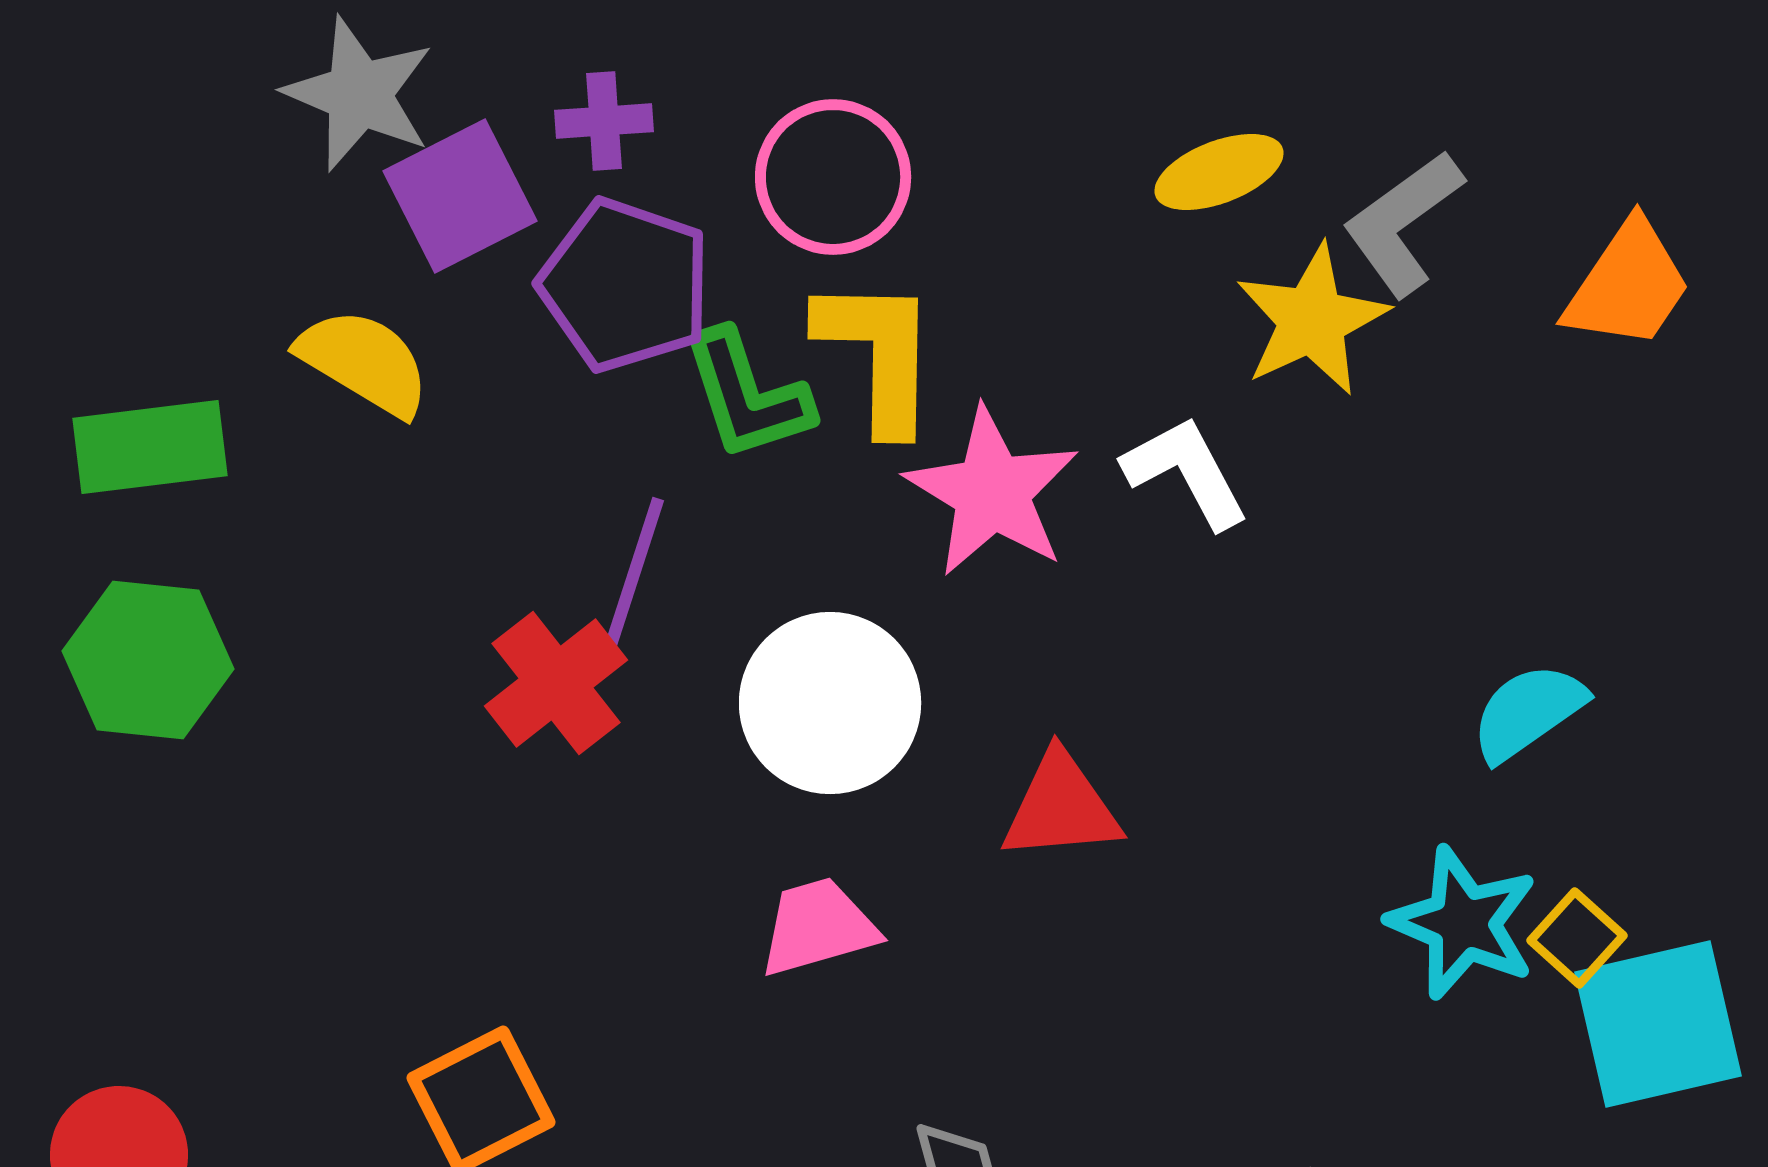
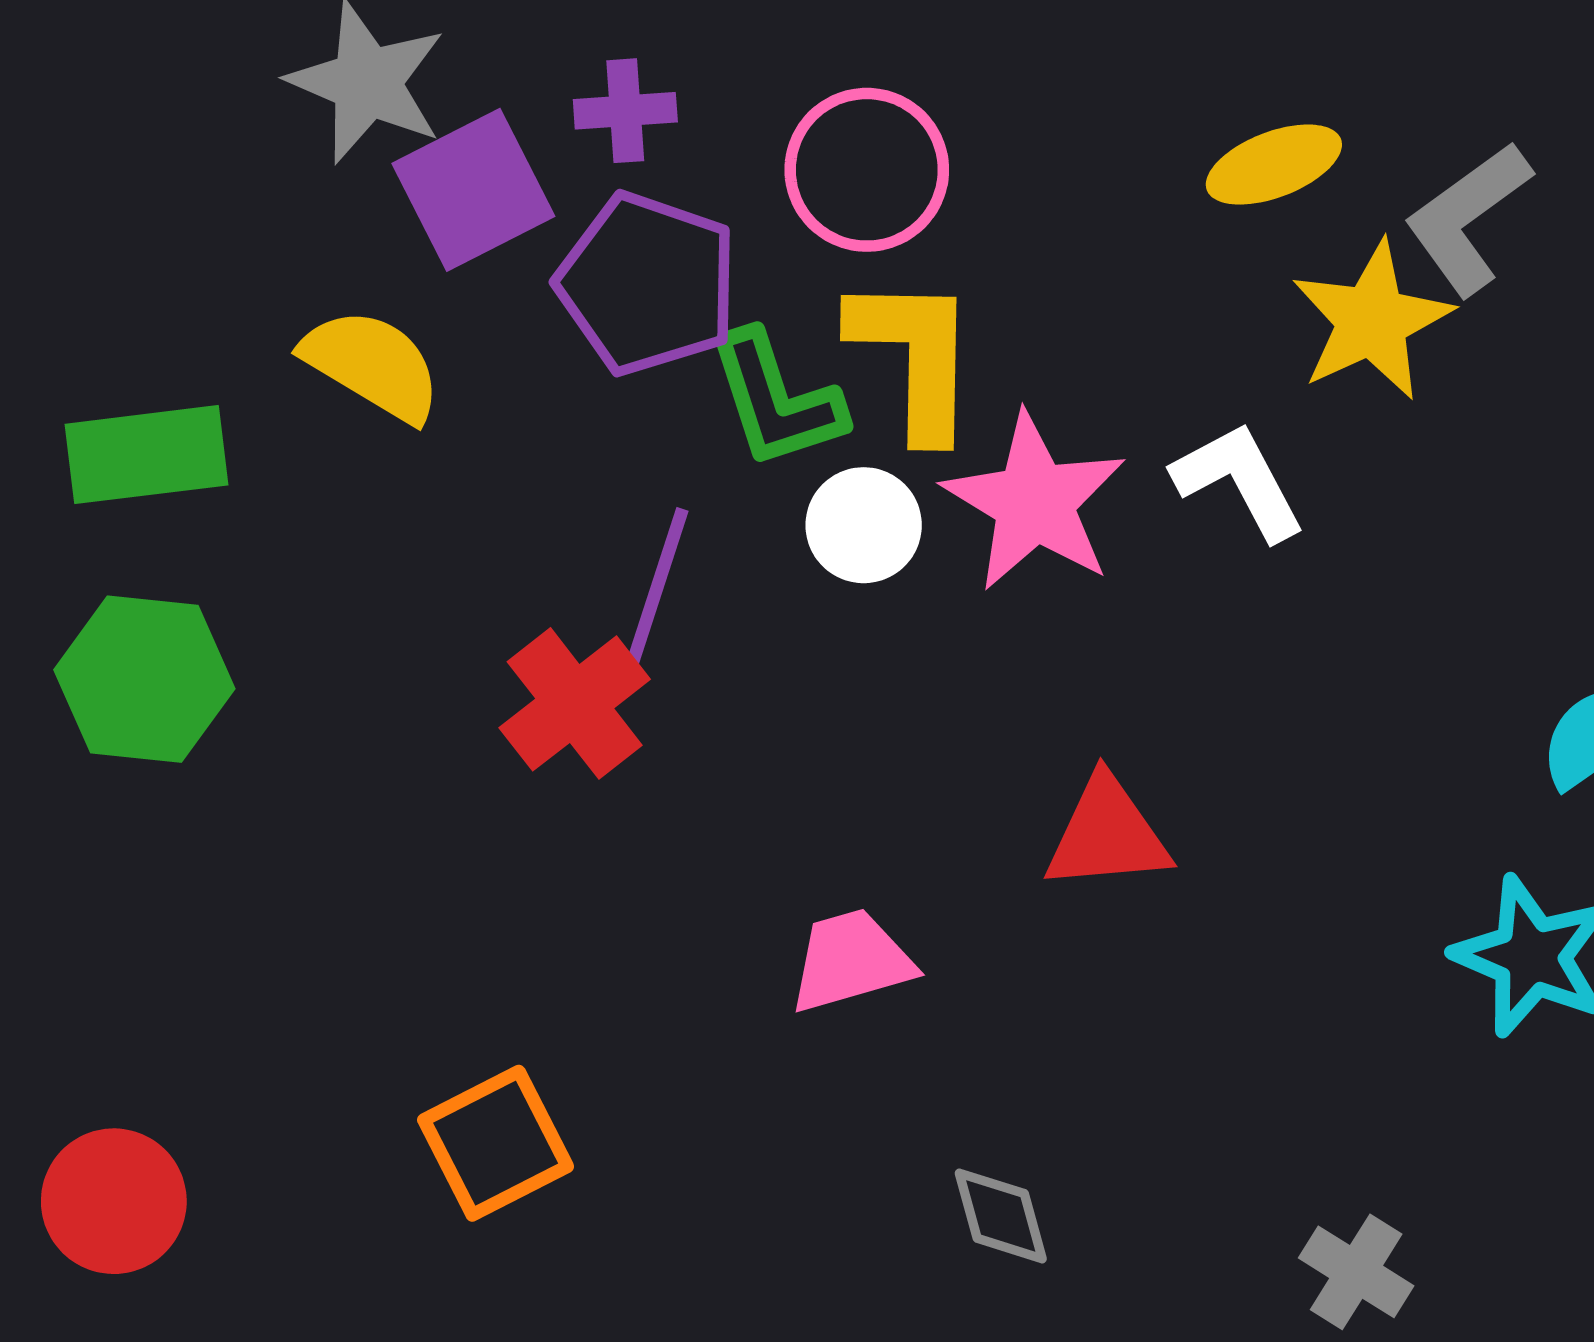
white circle: (830, 703) -> (864, 525), moved, size x0.6

